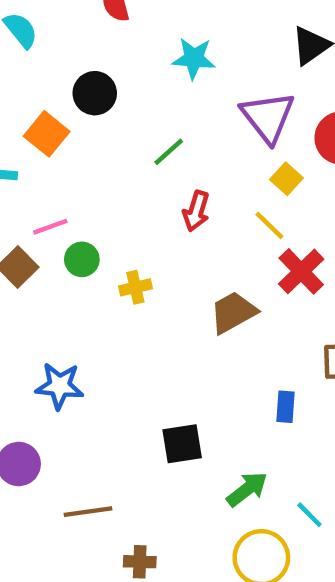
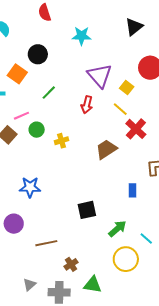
purple triangle: (268, 117) -> (100, 76), moved
green line: (169, 152) -> (49, 93), moved
brown cross: (140, 562) -> (71, 264), turned -32

